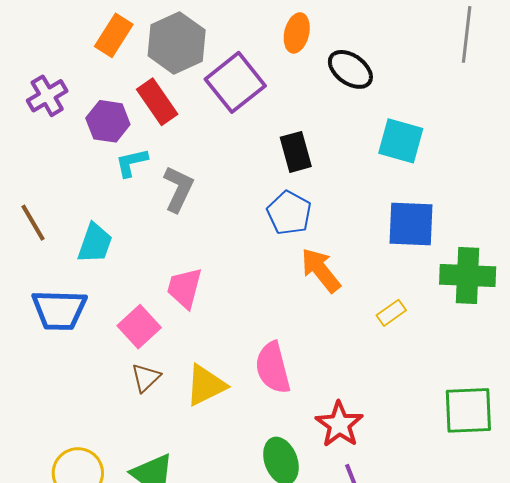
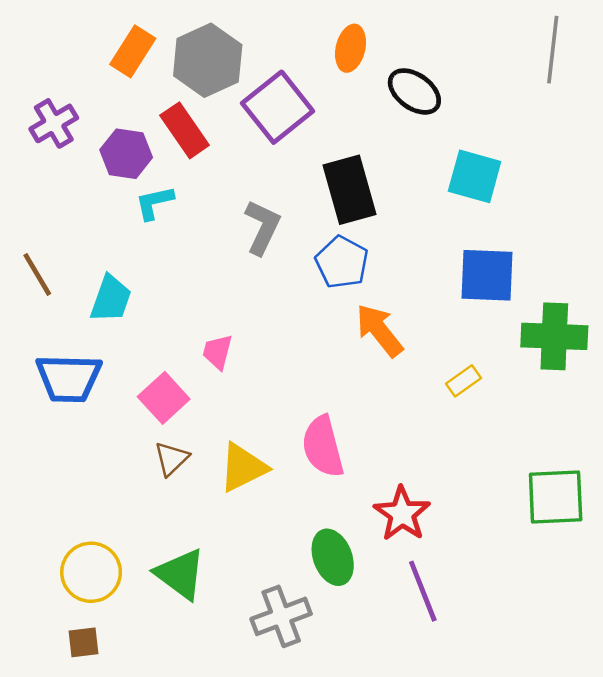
black rectangle: (296, 152) -> (350, 190), size x1.4
gray L-shape: (178, 189) -> (262, 227), moved
pink trapezoid: (184, 288) -> (218, 352), size x0.7

